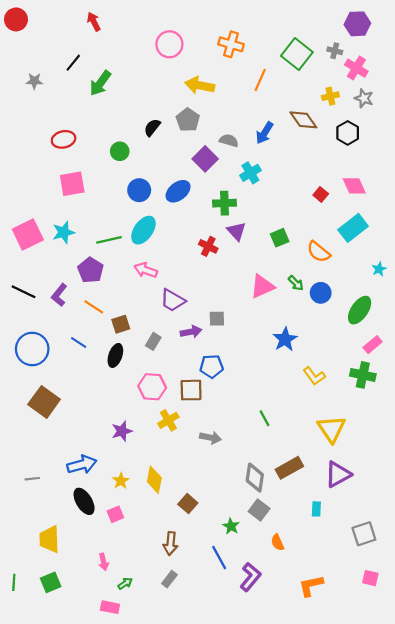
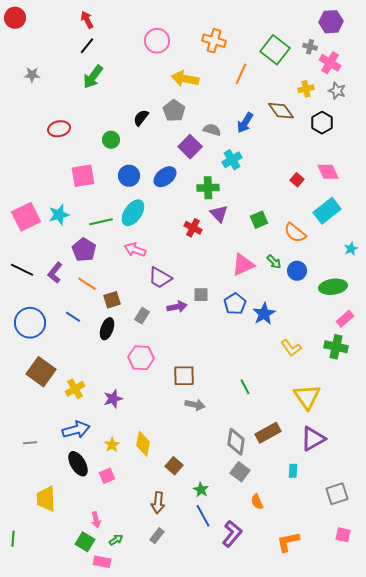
black line: (73, 63) -> (87, 46), moved
pink square: (72, 184) -> (83, 176), moved
green ellipse: (360, 310) -> (333, 287), turned 48
blue pentagon: (212, 366) -> (235, 304), moved, turned -30
brown square: (191, 390) -> (184, 376), moved
yellow cross: (168, 420) -> (75, 389), moved
green star: (231, 526) -> (201, 490), moved
green square: (51, 582) -> (85, 542), moved, turned -36

